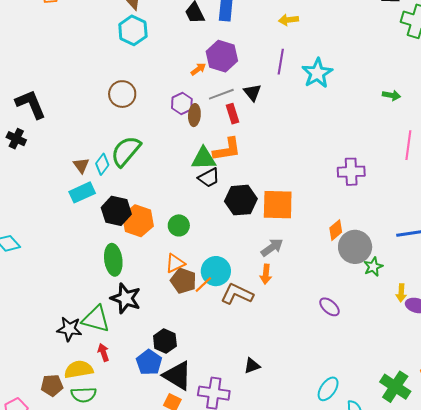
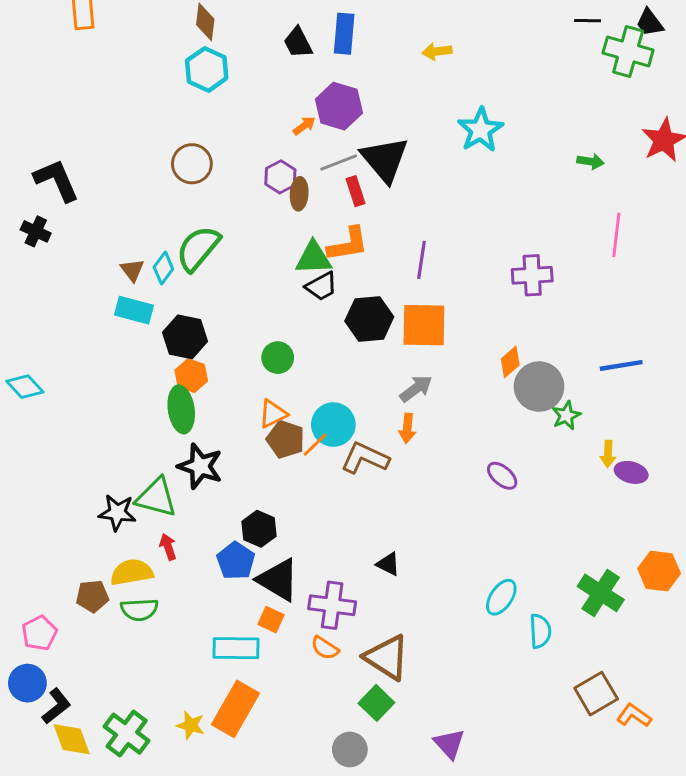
purple line: (281, 62) -> (422, 260), moved
black triangle: (252, 92) -> (385, 159), size x1.8
cyan rectangle: (82, 192) -> (134, 310), turned 40
orange hexagon: (138, 221) -> (191, 376), moved, size x0.7
black triangle: (252, 366) -> (388, 564), turned 48

